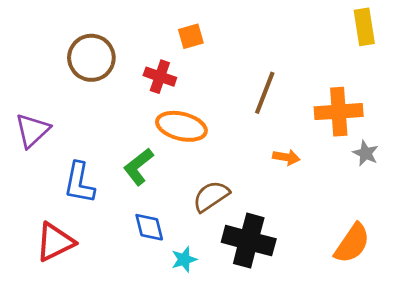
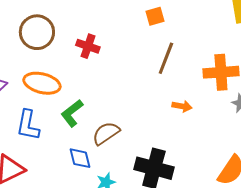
orange square: (191, 36) -> (155, 16), moved
orange ellipse: (181, 126) -> (42, 83), moved
brown semicircle: (211, 196) -> (106, 133), moved

